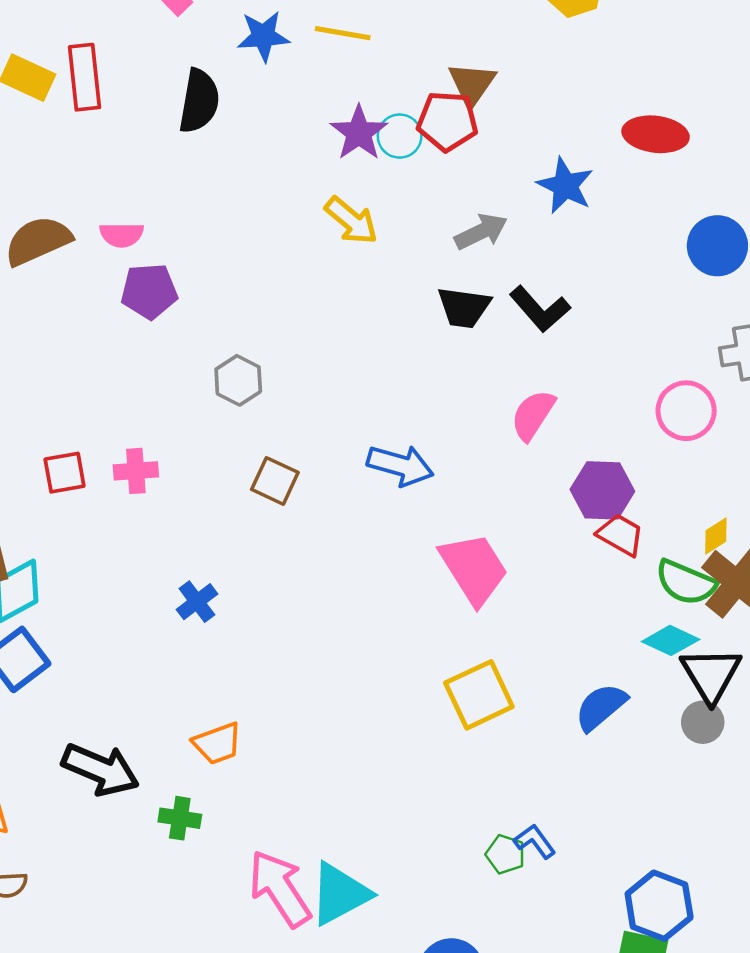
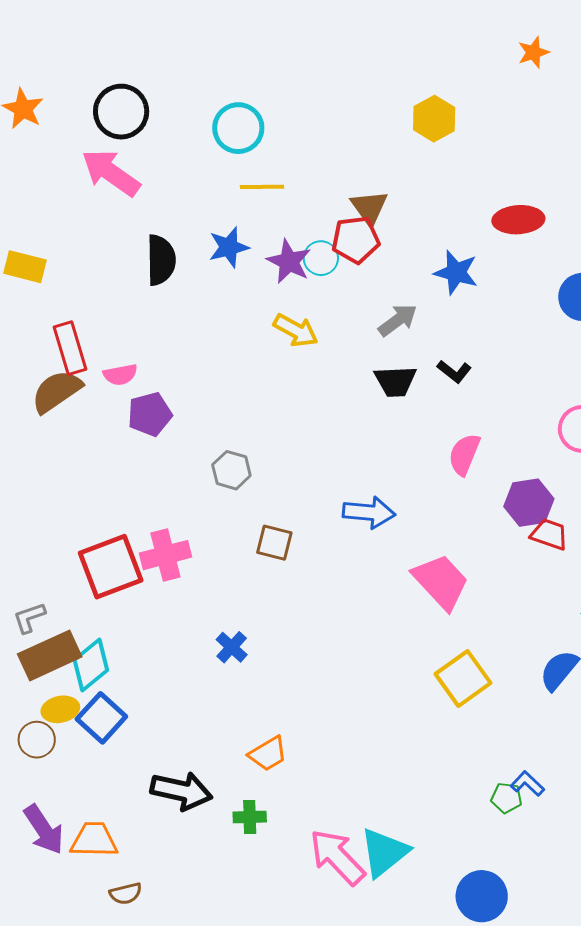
blue star: (263, 36) -> (229, 247), moved
red rectangle: (85, 77) -> (70, 348), moved
black L-shape: (540, 309) -> (454, 371), size x0.7
pink cross: (136, 471) -> (165, 555), size x1.4
red square: (65, 473) -> (111, 567), size x1.8

